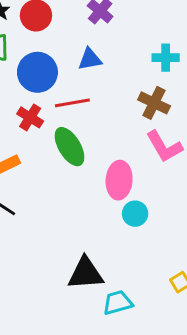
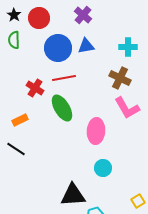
blue triangle: (90, 59) -> (86, 46), moved
blue circle: (37, 72) -> (58, 48), moved
cyan circle: (135, 214) -> (103, 168), moved

